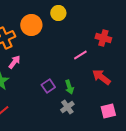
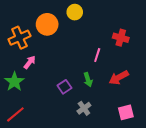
pink line: (80, 55) -> (97, 55), turned -40
red arrow: (101, 77) -> (119, 78), turned -66
green arrow: (69, 87) -> (88, 80), moved

